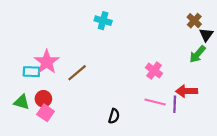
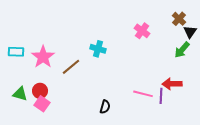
cyan cross: (103, 21) -> (98, 49), moved
pink cross: (154, 71) -> (142, 31), moved
cyan rectangle: (31, 72) -> (16, 52), moved

